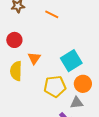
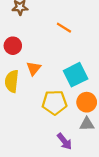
orange line: (52, 14) -> (64, 28), moved
gray triangle: (77, 103) -> (87, 124), moved

